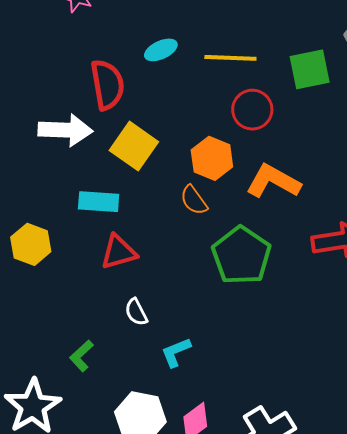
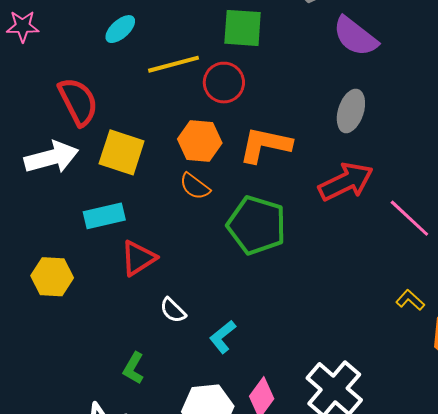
cyan ellipse: (161, 50) -> (120, 29), moved
yellow line: (230, 58) -> (173, 64), moved
green square: (310, 69) -> (243, 28), moved, turned 33

